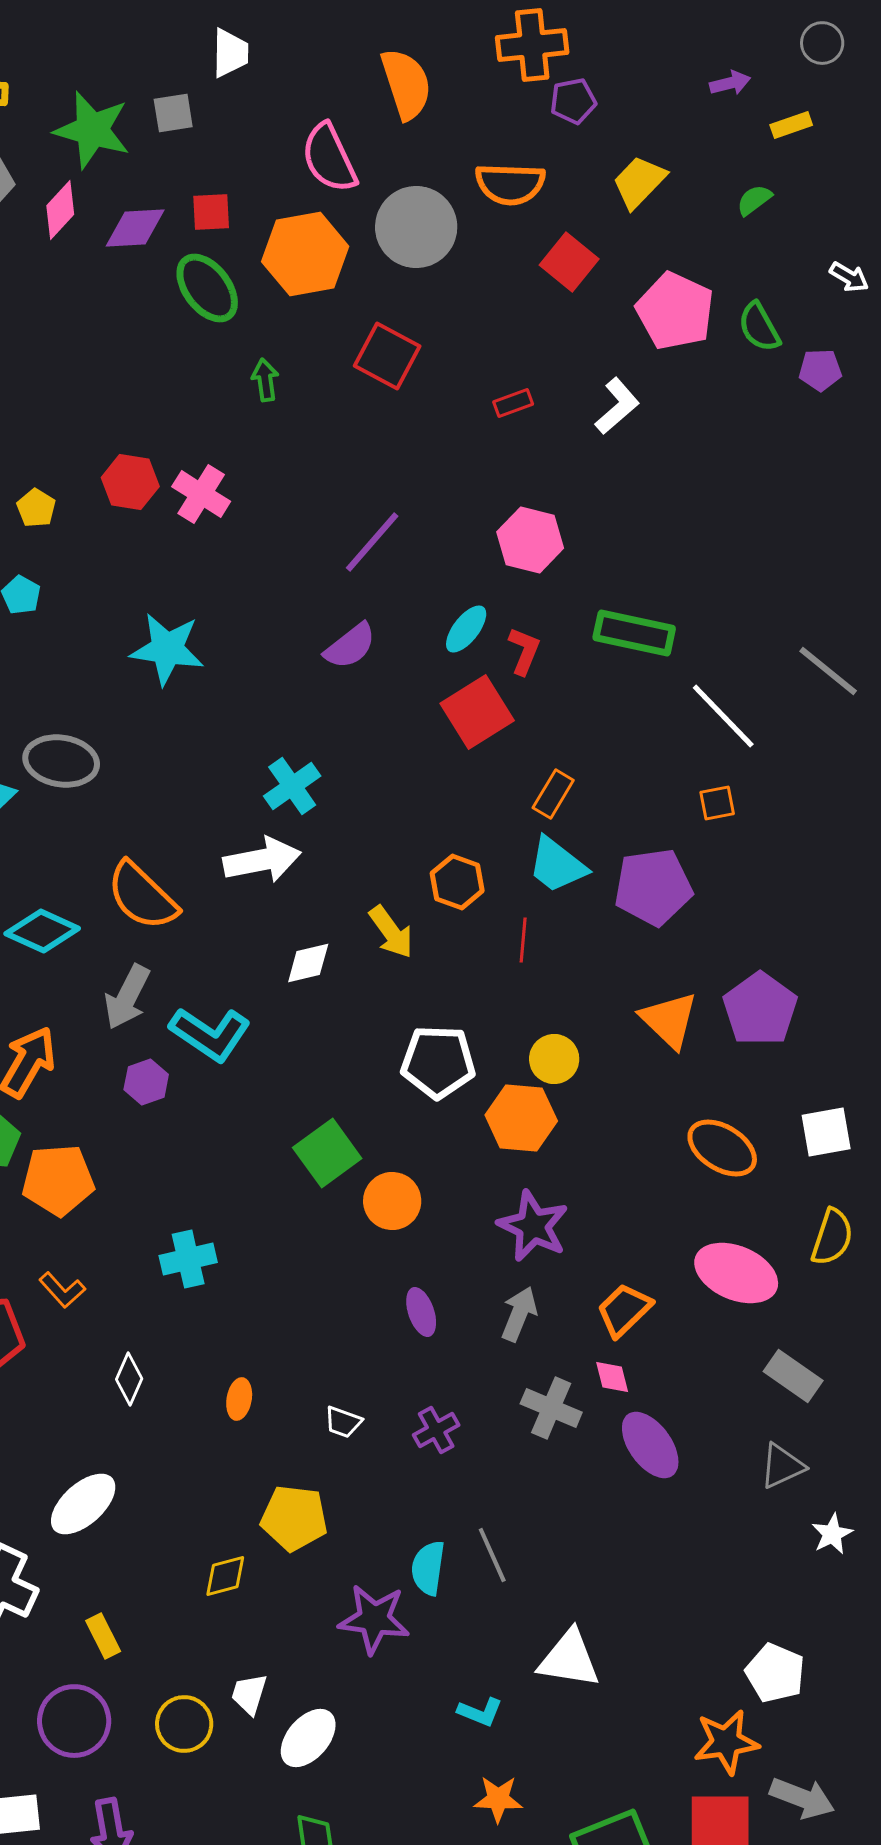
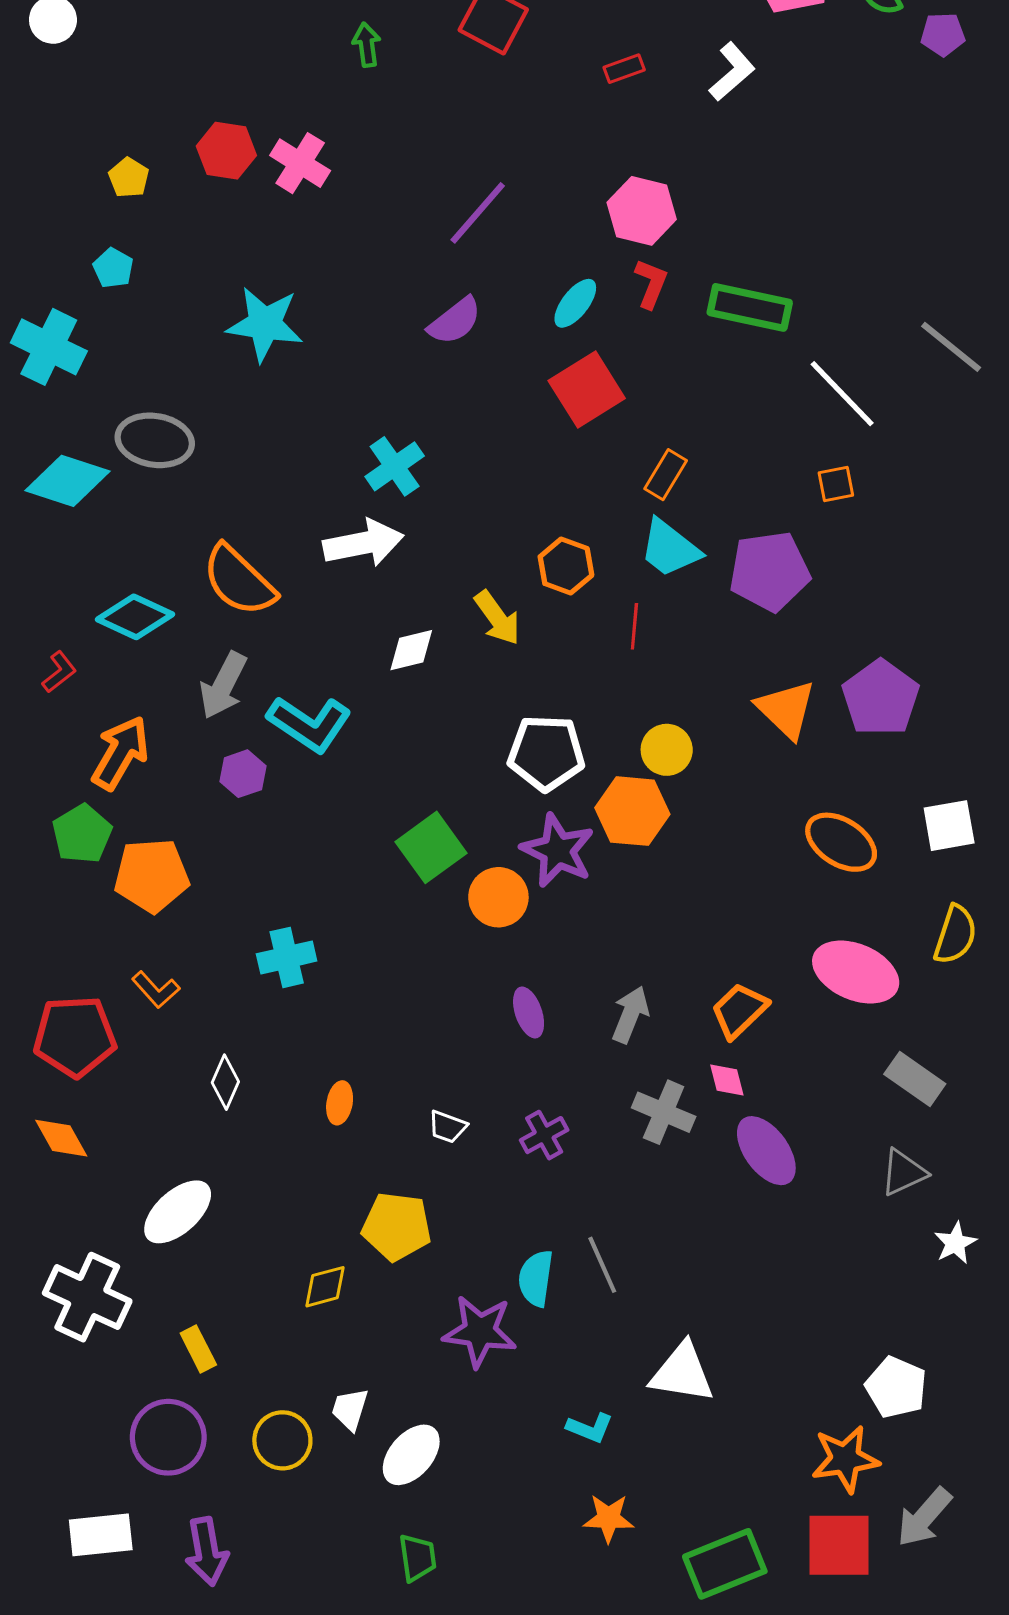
red L-shape: (524, 651) -> (651, 284), moved
purple star: (533, 1226) -> (558, 851), moved
gray arrow: (802, 1798) -> (924, 1517), turned 110

